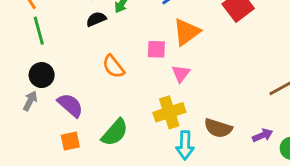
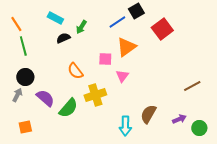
yellow cross: (169, 112) -> (95, 95), moved
brown semicircle: (218, 128) -> (148, 114), turned 102
green semicircle: (115, 132) -> (68, 108), moved
orange square: (70, 141) -> (25, 127), moved

